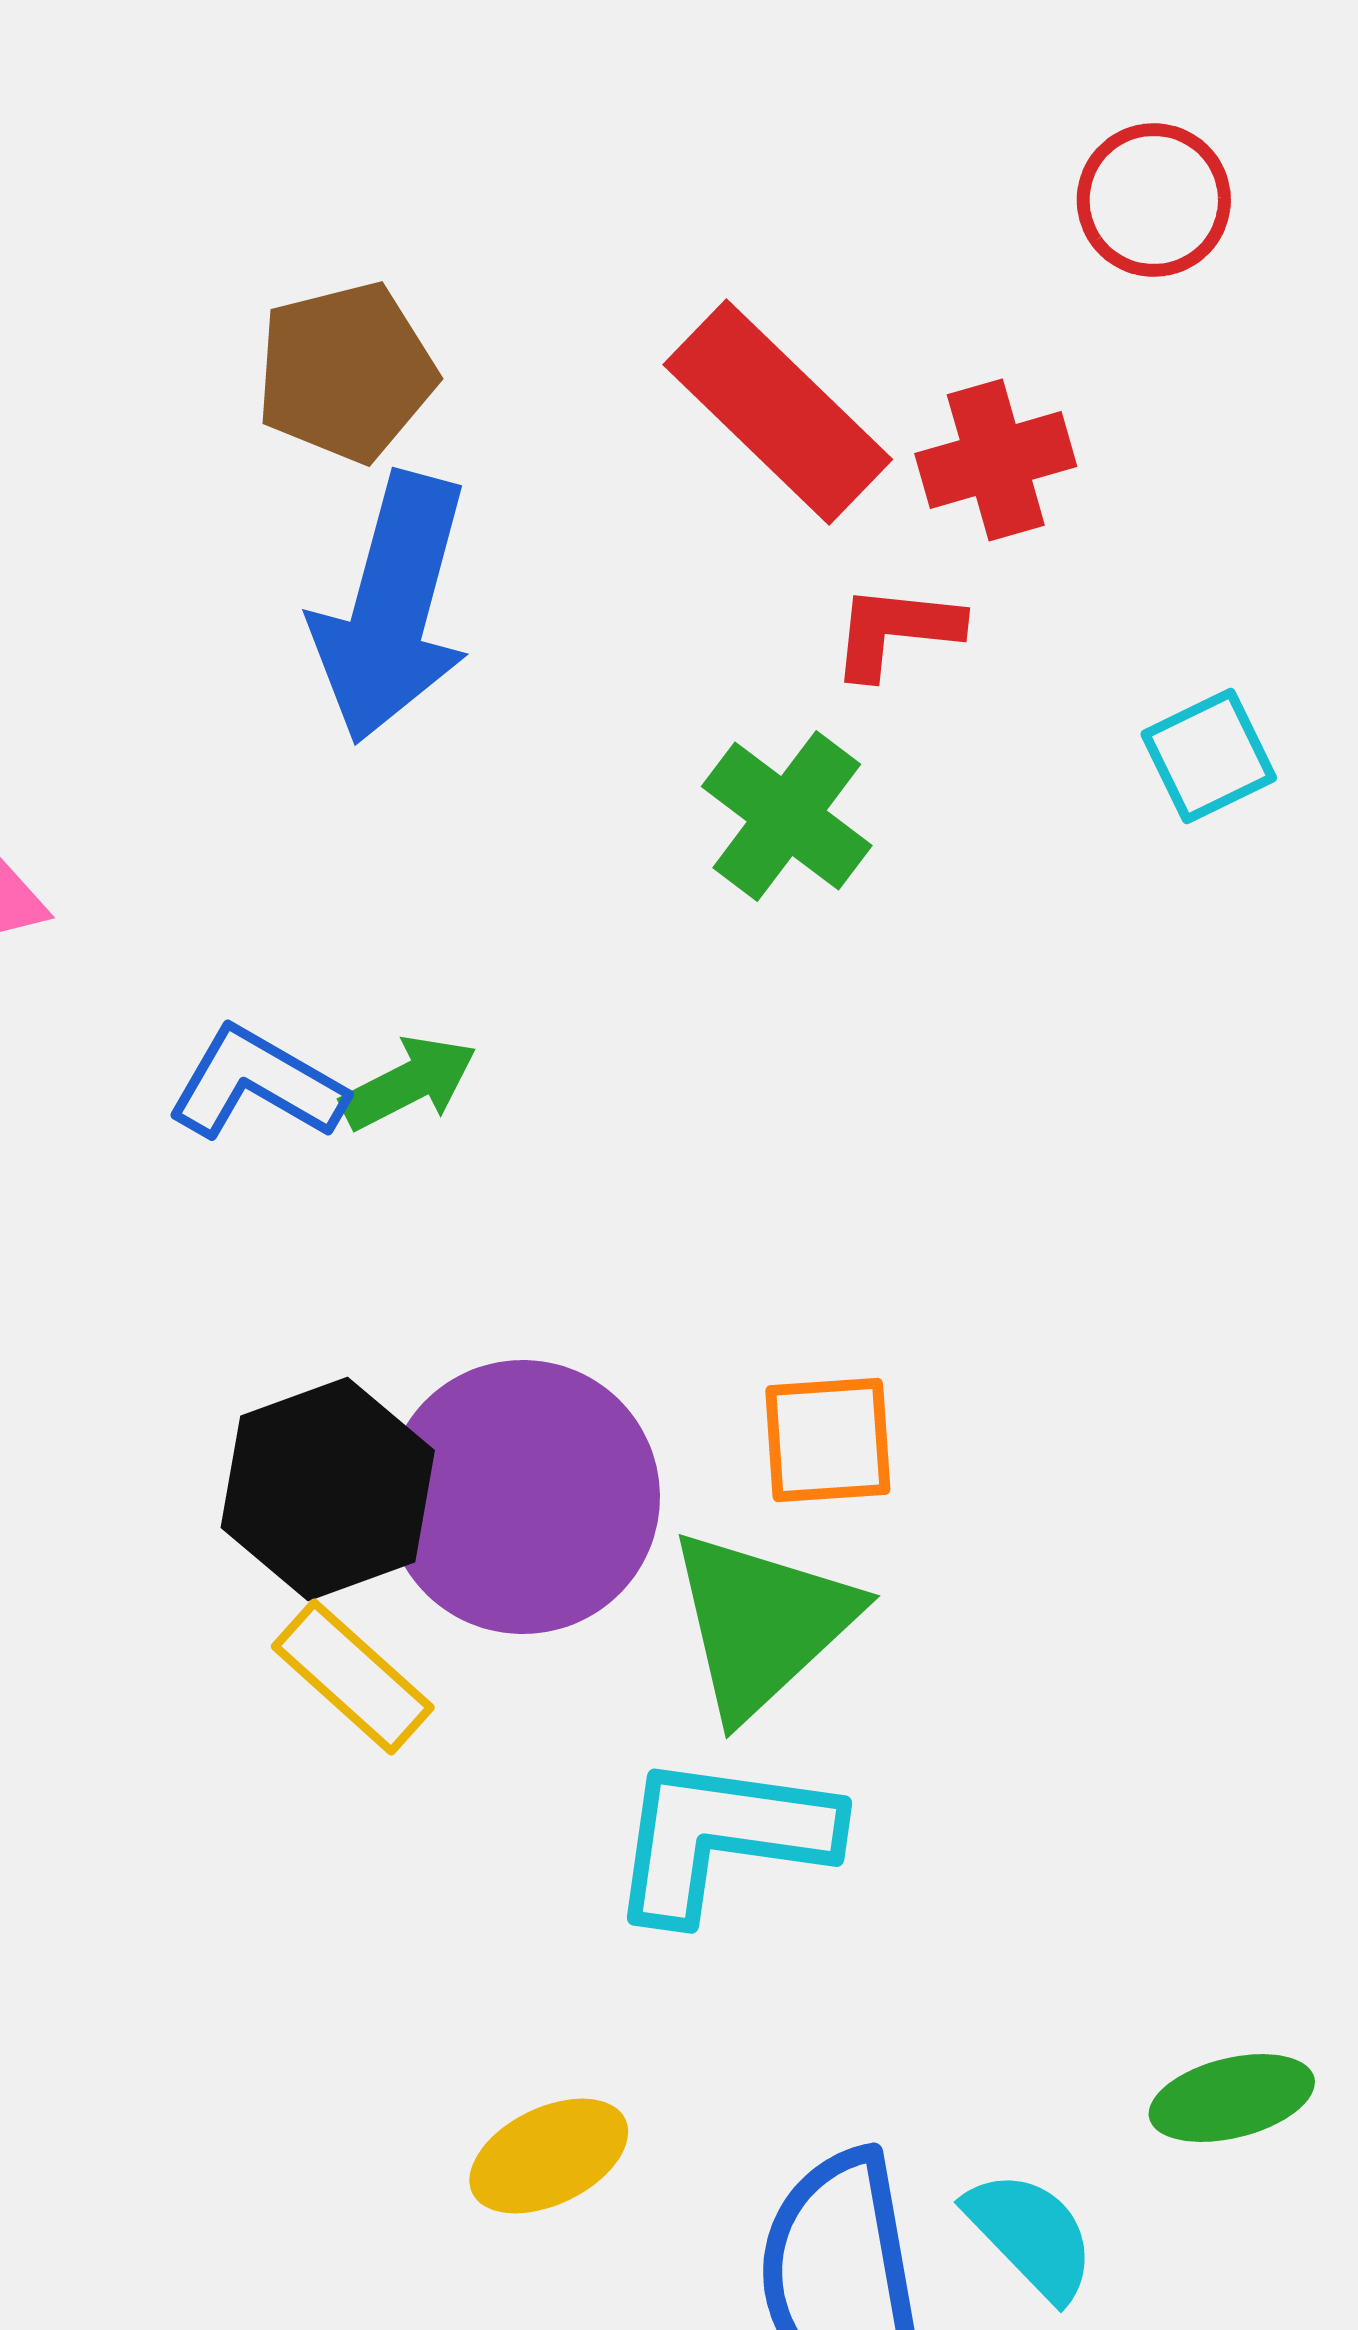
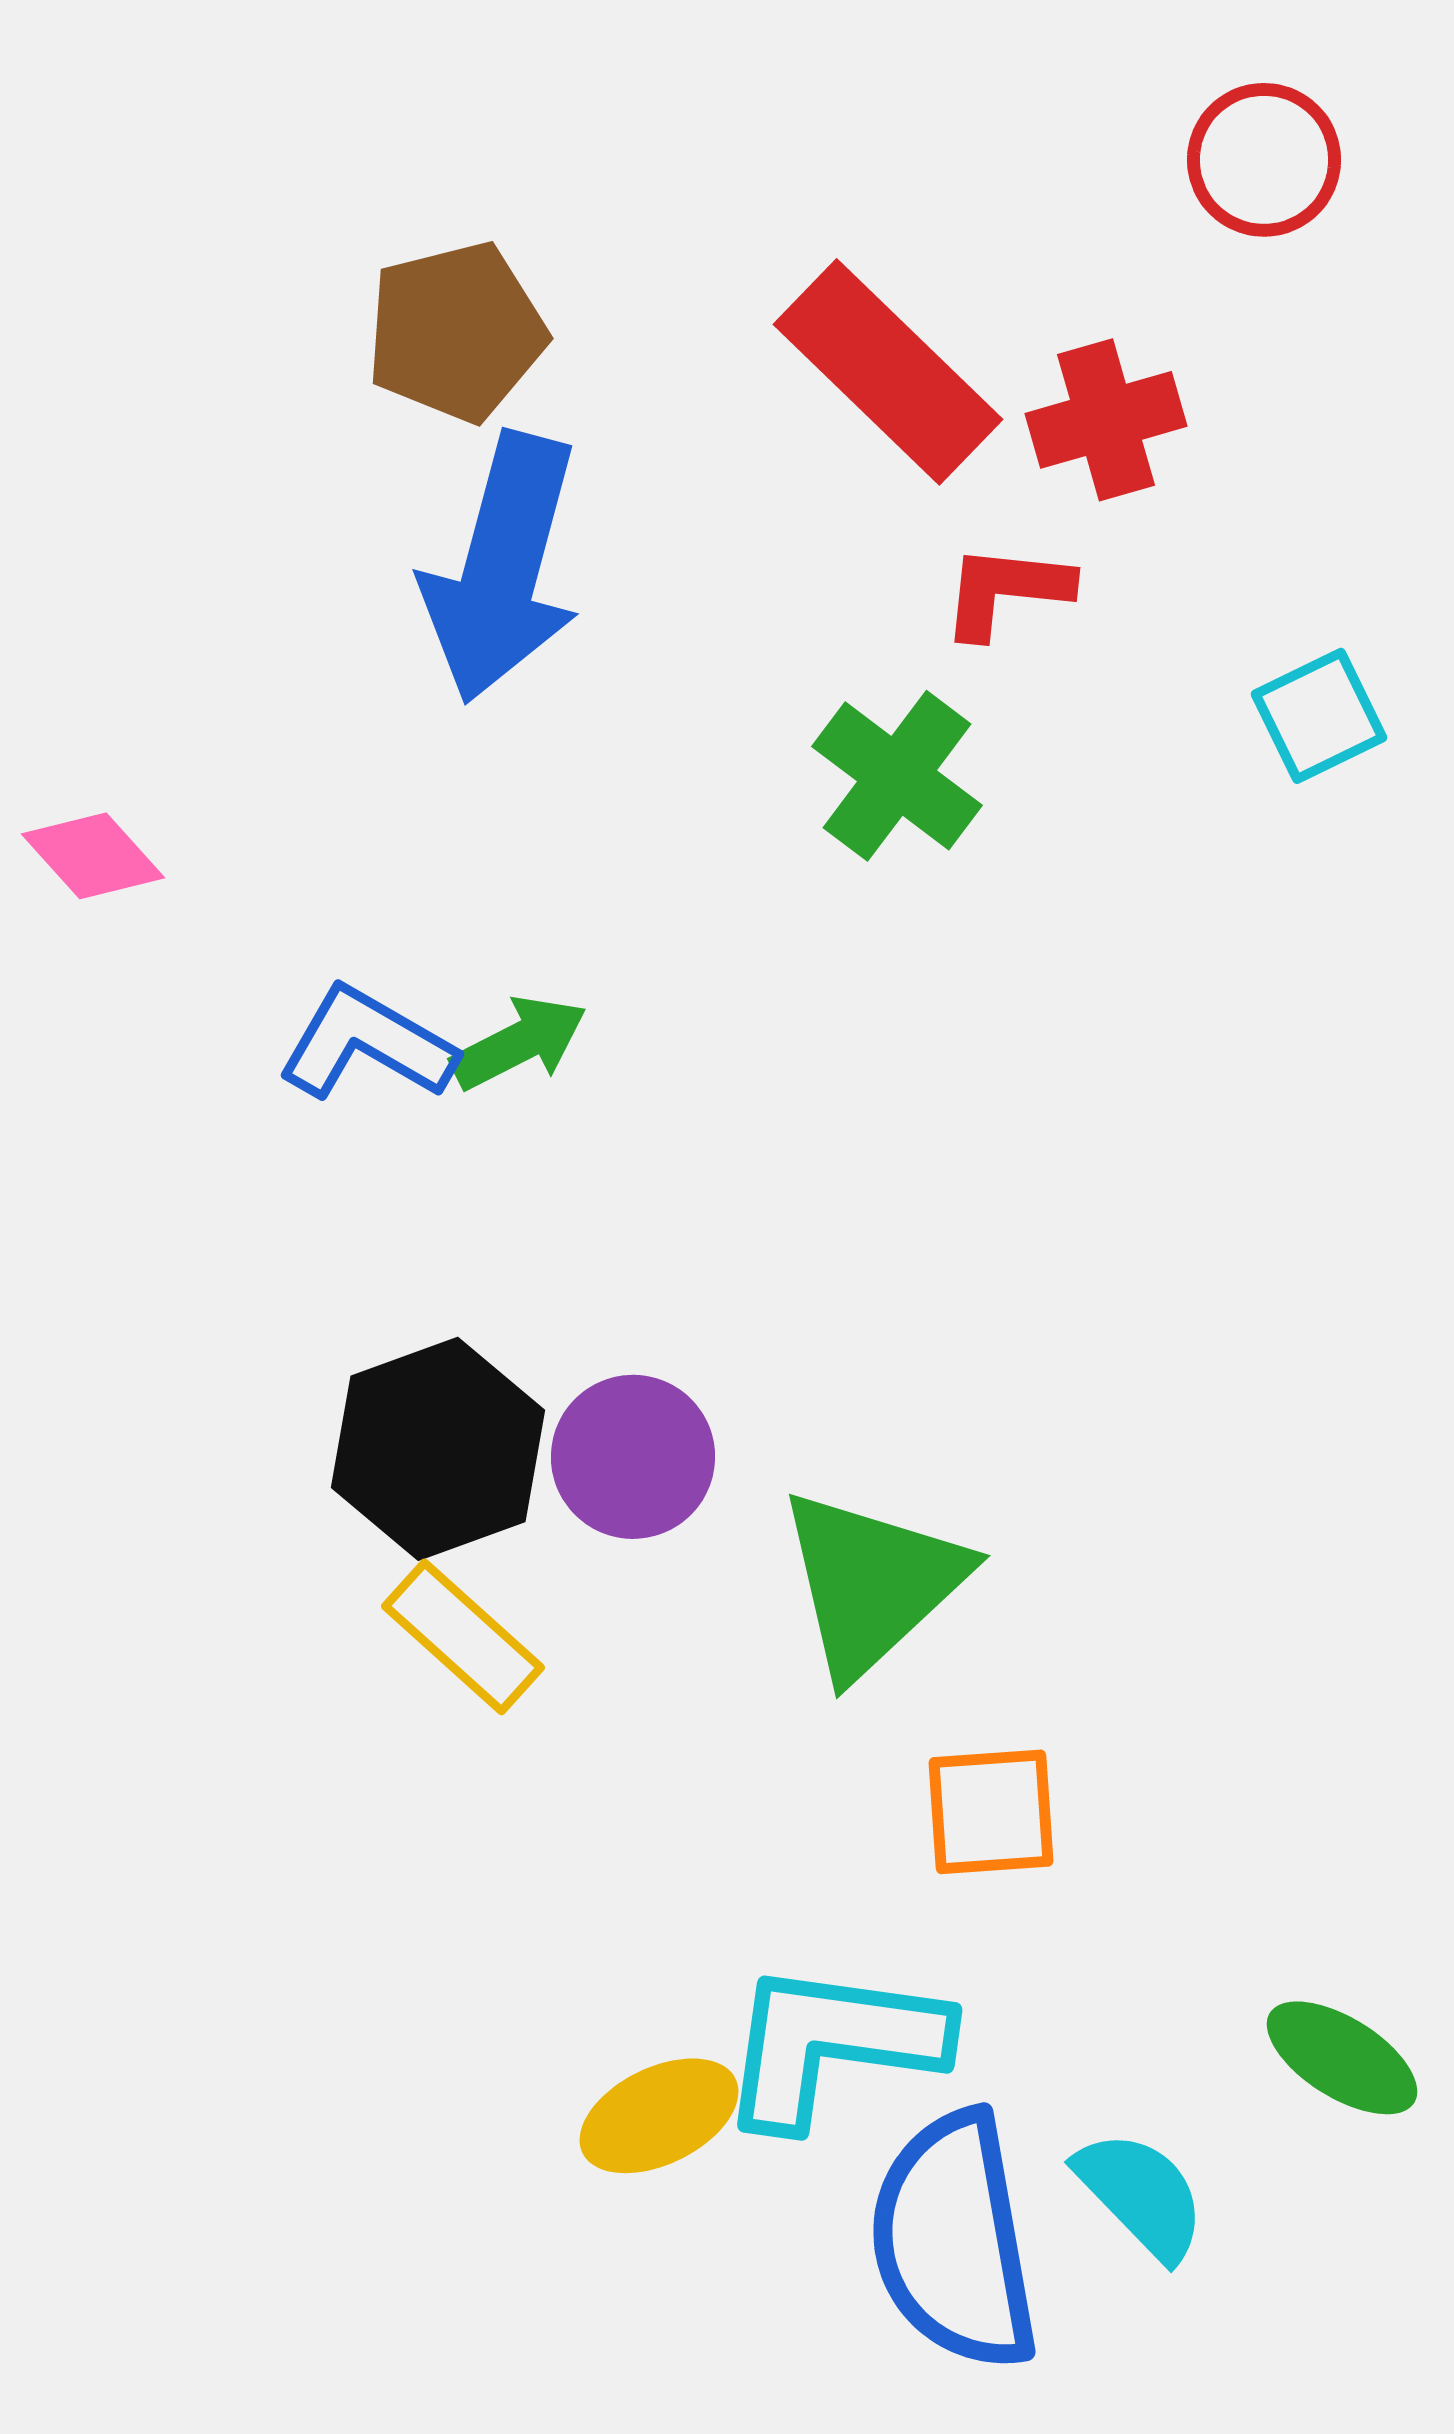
orange square: (828, 1440) -> (991, 1812), moved
purple circle: (523, 1497) -> (633, 1457), size x0.6
cyan L-shape: (722, 1837) -> (832, 2044), moved
green ellipse: (1232, 2098) -> (1342, 2058), turned 46

